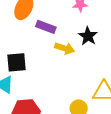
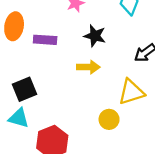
yellow arrow: (65, 48) -> (88, 67), moved

